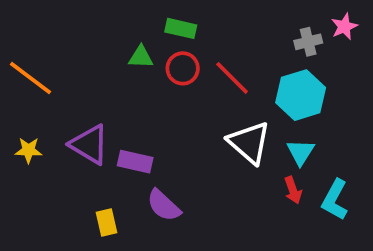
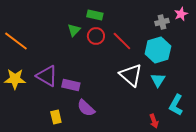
green triangle: (141, 57) -> (74, 30), turned -48
yellow star: (29, 150) -> (15, 79), size x1.5
red arrow: (293, 190) -> (154, 121), moved

